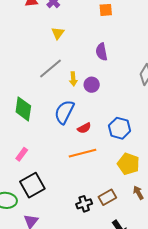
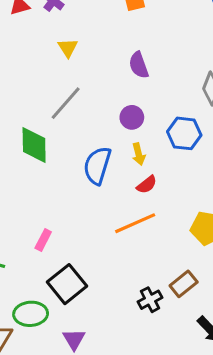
yellow arrow: (73, 79) -> (139, 154), moved
green diamond: (23, 109) -> (34, 145), moved
red semicircle: (84, 128) -> (147, 185), moved
blue hexagon: (120, 128) -> (184, 133), moved

